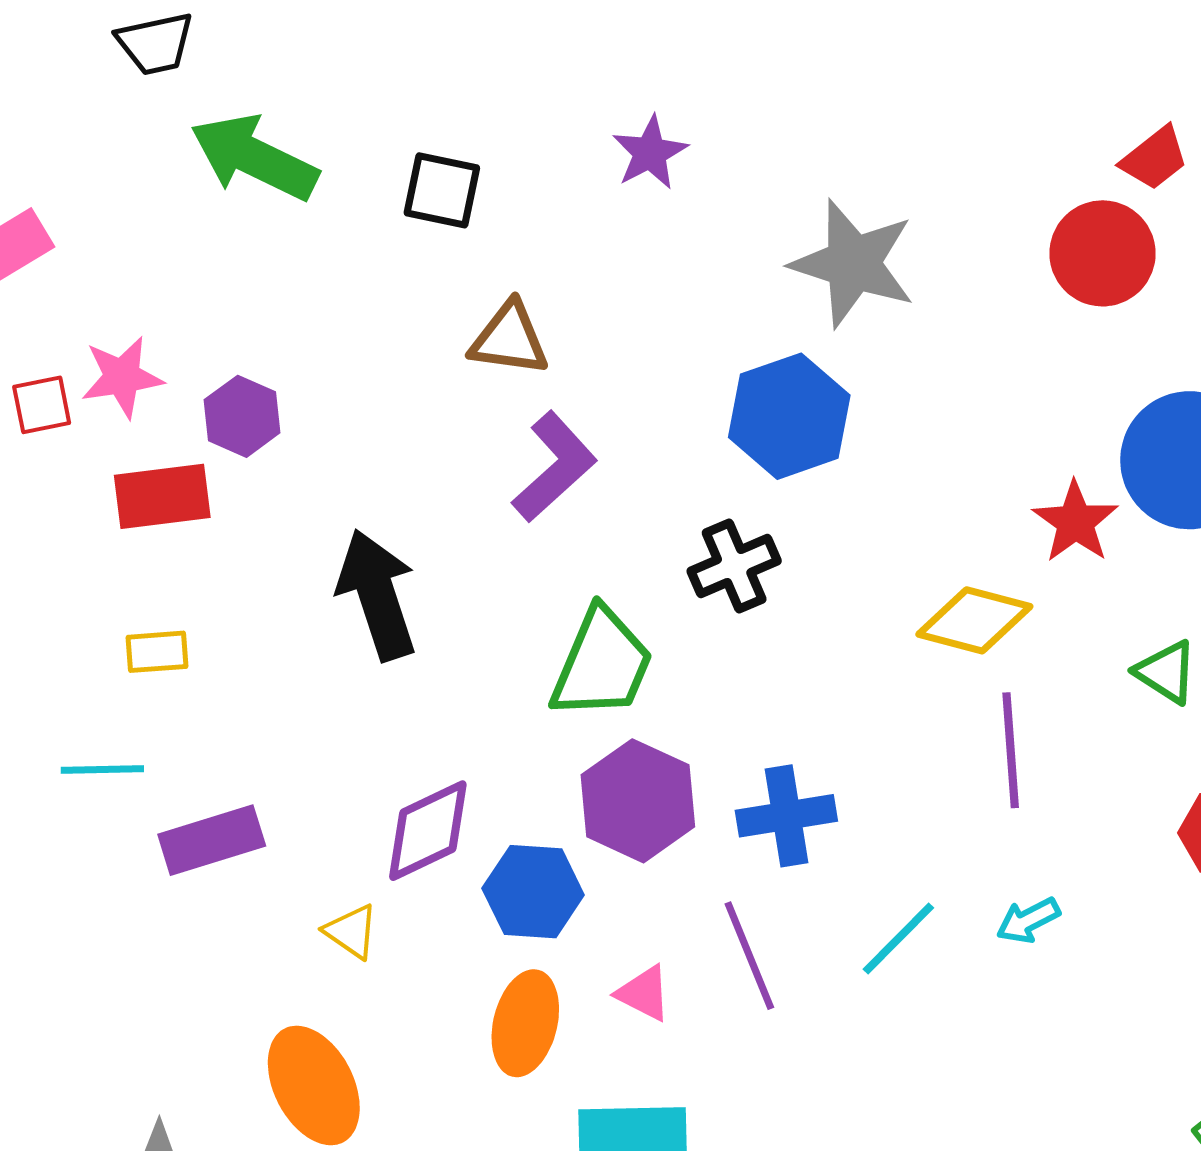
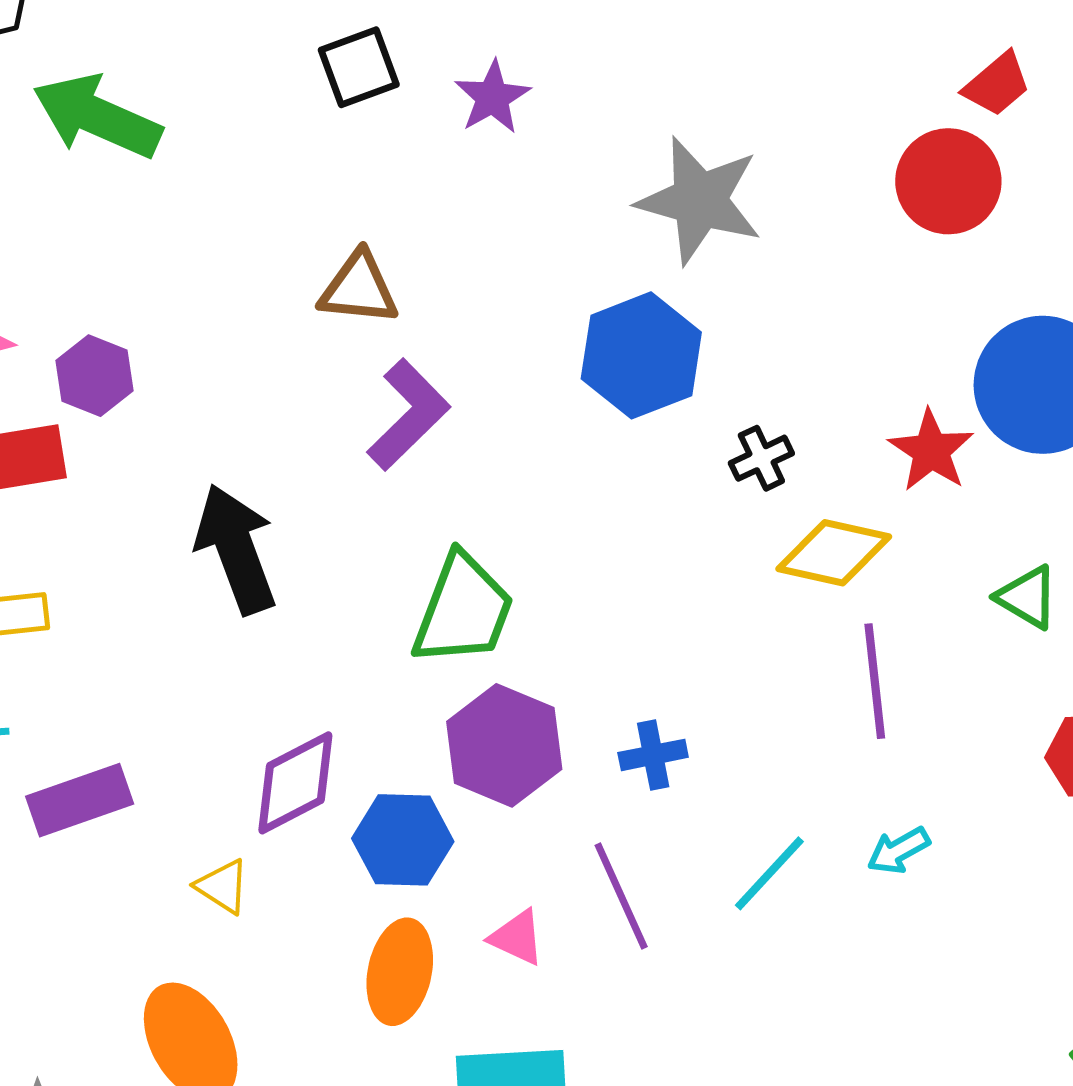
black square: (442, 190) -> (359, 67), moved, turned -30
black cross: (734, 566) -> (761, 458), moved, size x0.7
blue cross: (786, 816) -> (653, 755), size x0.7

